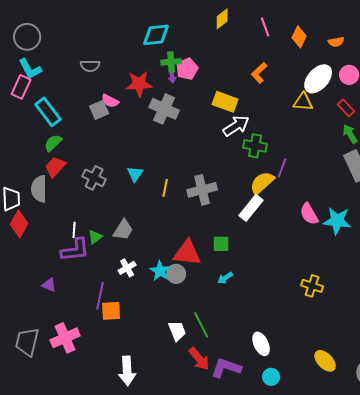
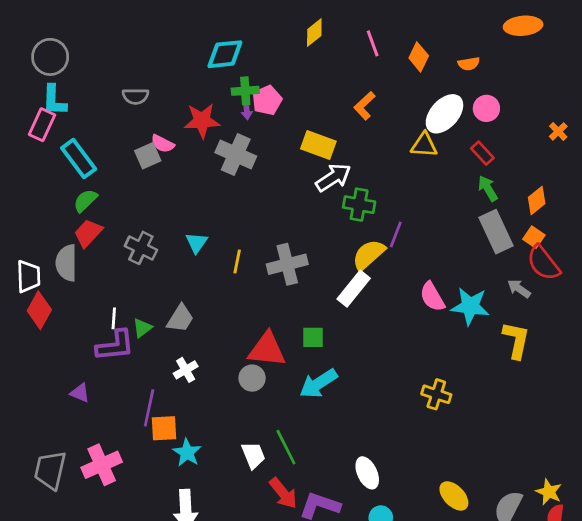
cyan L-shape: (30, 69) -> (54, 100), turned 30
cyan star: (160, 271) -> (187, 453), moved
cyan arrow: (225, 278) -> (318, 383), size x1.8

